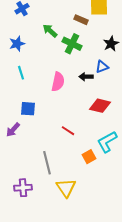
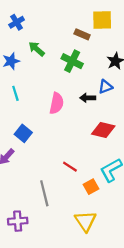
green arrow: (50, 31) -> (37, 49), moved
blue square: (28, 109) -> (23, 133), turned 35
red line: (68, 131) -> (70, 167), moved
yellow triangle: (66, 188) -> (85, 221), moved

